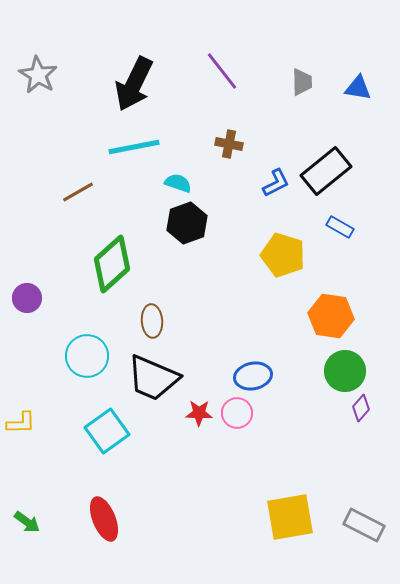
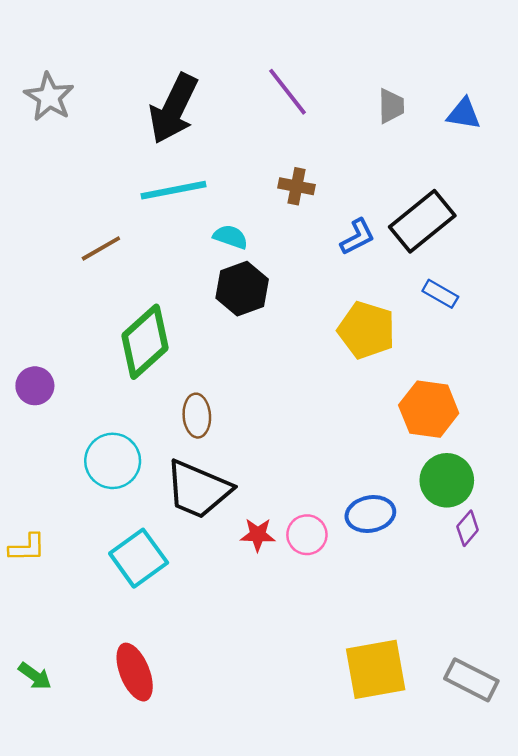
blue ellipse: (253, 376) -> (370, 514), moved

